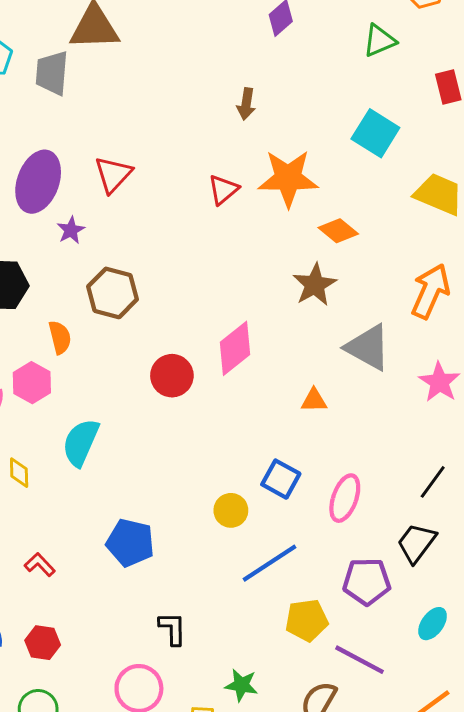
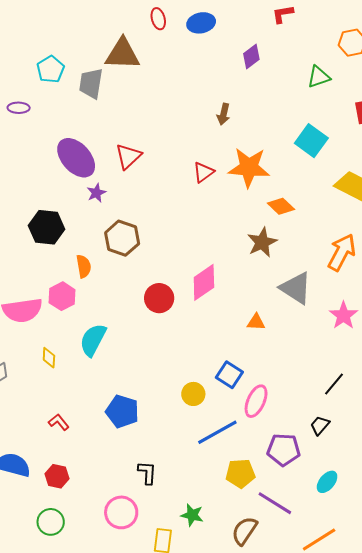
purple ellipse: (38, 182) -> (76, 158), turned -66
pink ellipse: (345, 498) -> (256, 401), moved
black trapezoid: (417, 543) -> (320, 425), size x0.7

